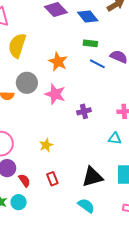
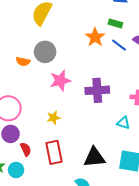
orange star: (58, 62) -> (95, 37), moved
pink star: (55, 94) -> (60, 81), moved, turned 30
purple cross: (84, 111) -> (97, 90), size x1.6
red rectangle: (52, 179) -> (54, 152), size x1.6

